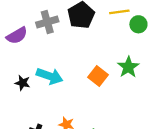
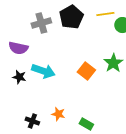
purple semicircle: (17, 36) -> (18, 48), moved, turned 42

